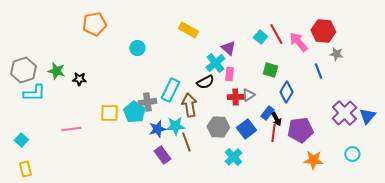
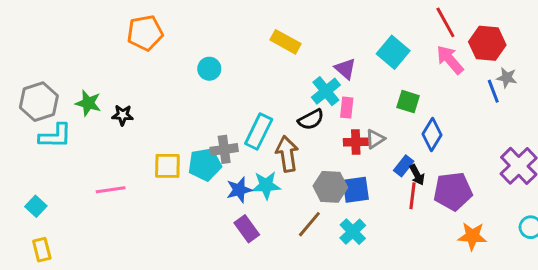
red line: (276, 34) -> (445, 22), moved
cyan square: (260, 37) -> (393, 52), size x1.5
blue line: (318, 71) -> (493, 91), moved
cyan pentagon: (134, 112) -> (205, 164), turned 30
blue square: (246, 129) -> (356, 190), moved, turned 30
brown line: (186, 142) -> (309, 224), moved, turned 60

